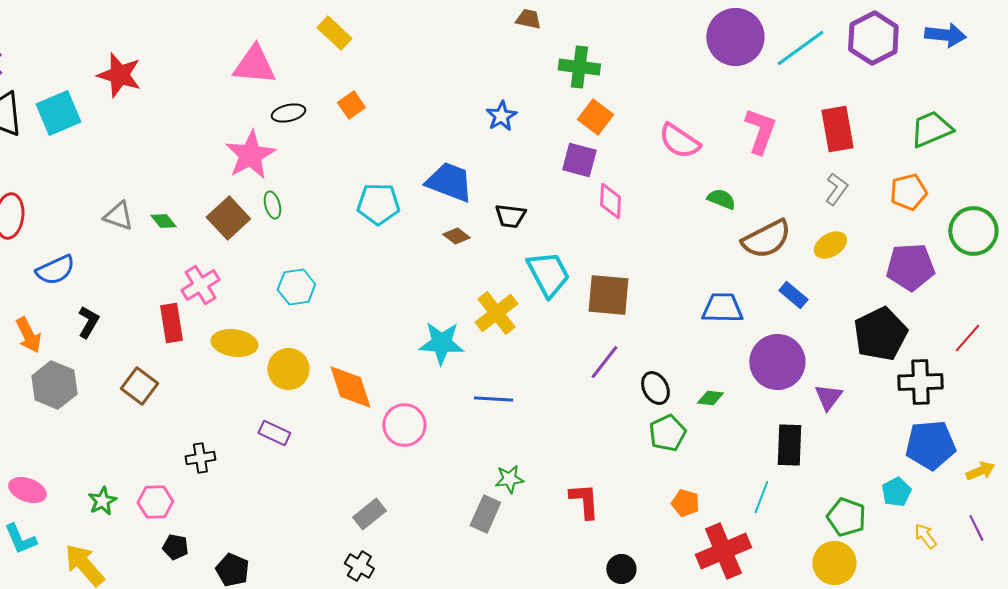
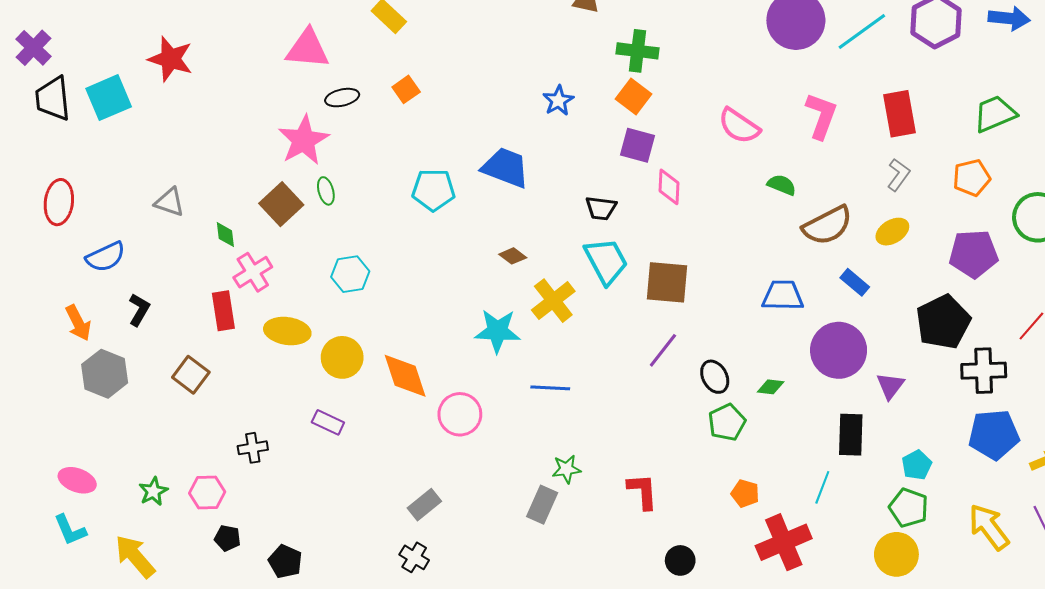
orange square: (595, 117) -> (633, 97), moved
black trapezoid: (510, 216) -> (601, 208), moved
green diamond: (163, 221) -> (225, 235), moved, turned 32
brown diamond: (456, 236) -> (513, 256), moved
cyan pentagon: (896, 492) -> (917, 465), moved
yellow arrow: (925, 536) -> (989, 527), size x1.8

